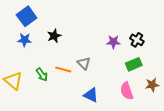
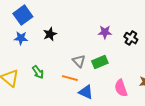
purple star: (113, 42) -> (105, 32), moved
green rectangle: (134, 64) -> (100, 62), moved
orange line: (63, 69) -> (70, 78), moved

